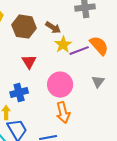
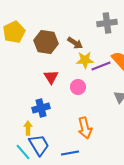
yellow star: (63, 45) -> (85, 60), turned 30
pink circle: (60, 85) -> (78, 87), moved, size x0.6

